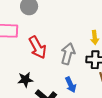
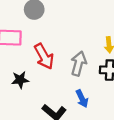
black star: (25, 80) -> (20, 80), moved

